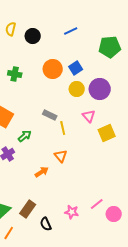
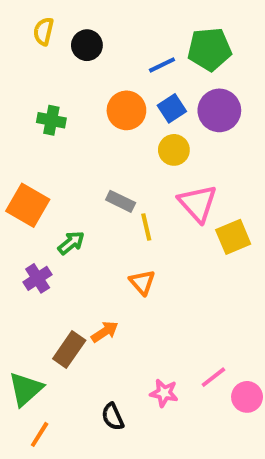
blue line: (71, 31) -> (162, 65), moved
green pentagon: (110, 47) -> (209, 49), moved
purple circle: (100, 89) -> (219, 110), moved
pink triangle: (89, 116) -> (198, 203), size x1.5
orange arrow: (42, 172) -> (105, 332), moved
brown rectangle: (28, 209) -> (69, 350), moved

